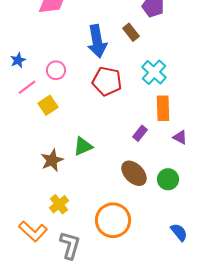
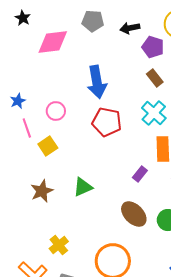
brown rectangle: (131, 32) -> (155, 78), moved
pink line: (27, 87) -> (27, 128), turned -72
brown star: (52, 160) -> (42, 191), moved

